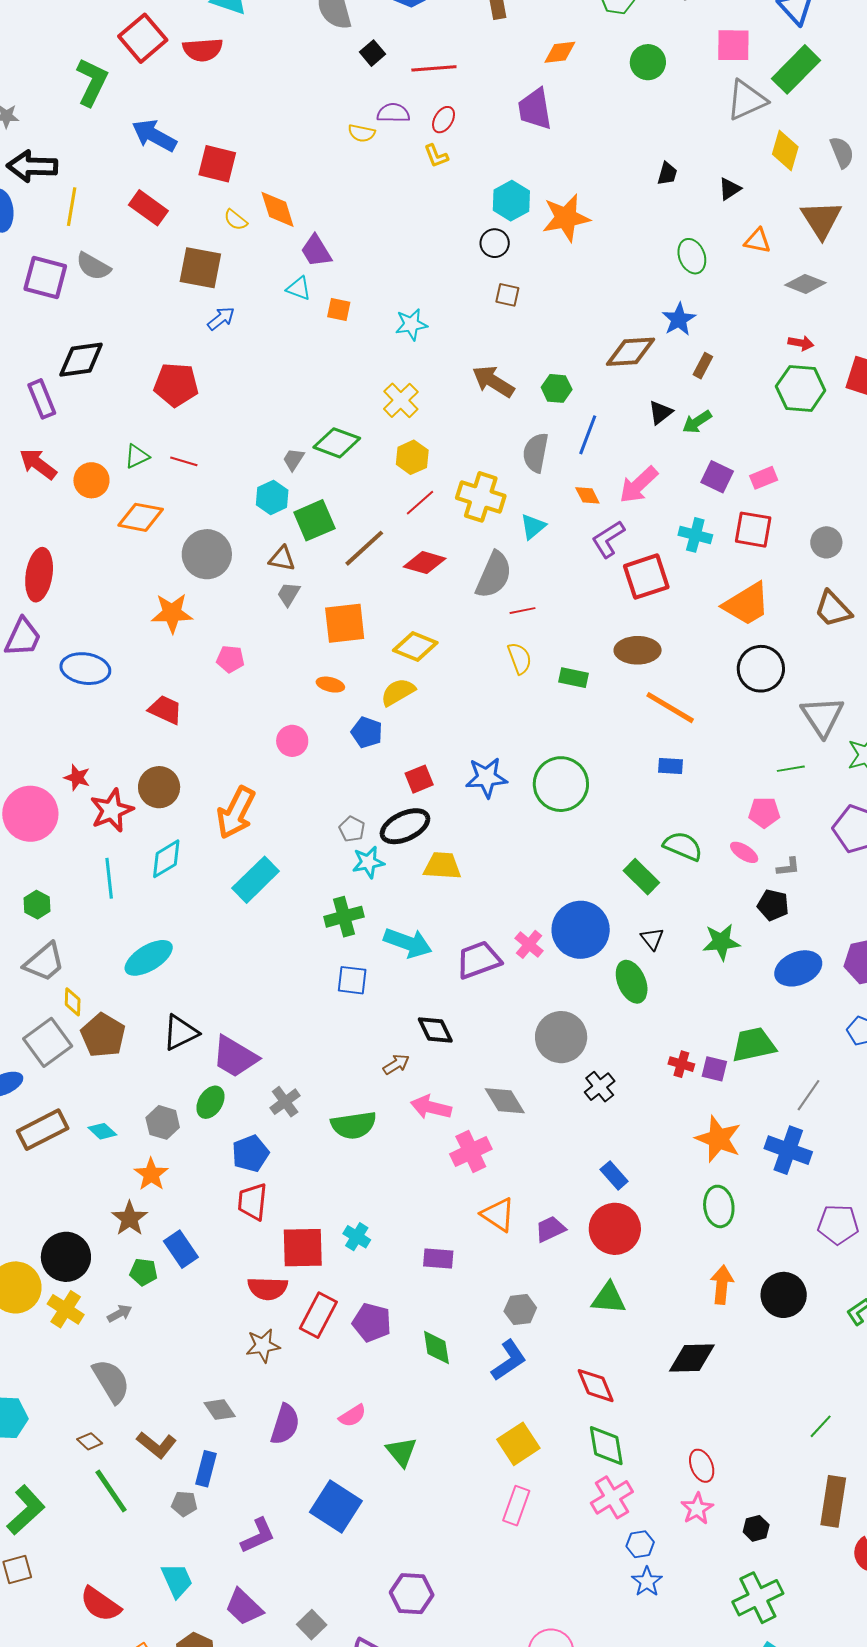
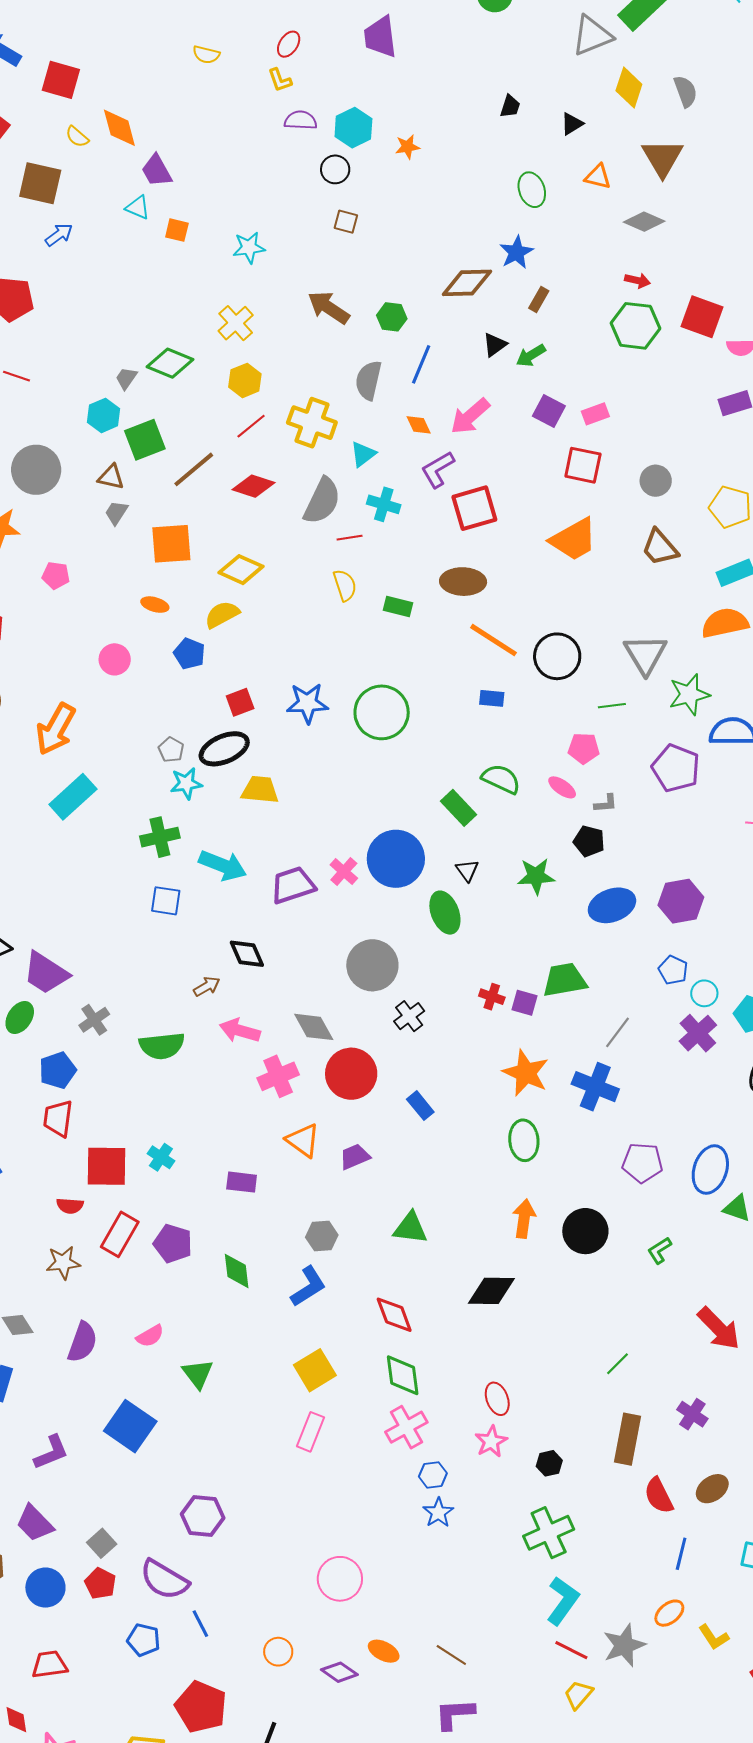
purple semicircle: (393, 113) -> (301, 120), moved
orange star: (566, 218) -> (407, 147), size x0.5
cyan cross: (695, 535) -> (384, 504), moved
black circle: (761, 669) -> (557, 656), moved
red circle: (615, 1229) -> (351, 1074), moved
red semicircle: (268, 1288) -> (70, 1206), size x0.7

